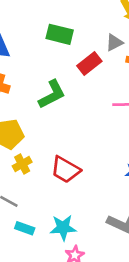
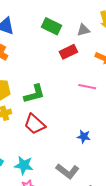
gray triangle: (114, 43) -> (83, 30), moved
green L-shape: (52, 94) -> (34, 94), moved

